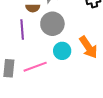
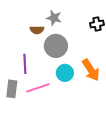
purple line: (22, 29) -> (25, 64), moved

